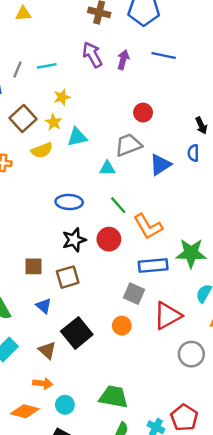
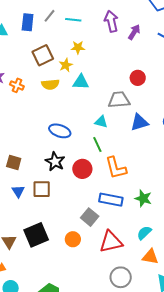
cyan triangle: (107, 168) -> (101, 122), moved
black star: (74, 240) -> (55, 162), turned 30
green star: (191, 253) -> (143, 198), size x0.7
brown square: (34, 266) -> (14, 163), moved
blue triangle: (44, 306) -> (18, 191), moved

